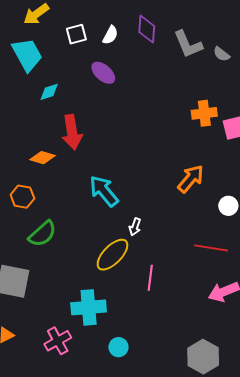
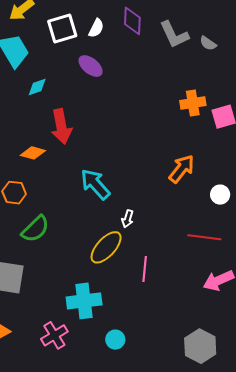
white square: (76, 34) -> (62, 28), size x1.4

